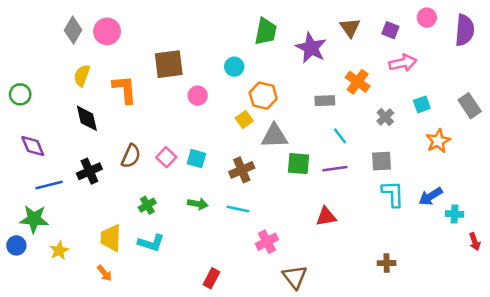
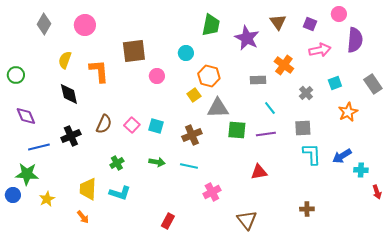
gray diamond: (73, 30) -> (44, 24), moved
purple semicircle: (465, 30) -> (355, 40), moved
brown triangle: (295, 277) -> (247, 220), moved

